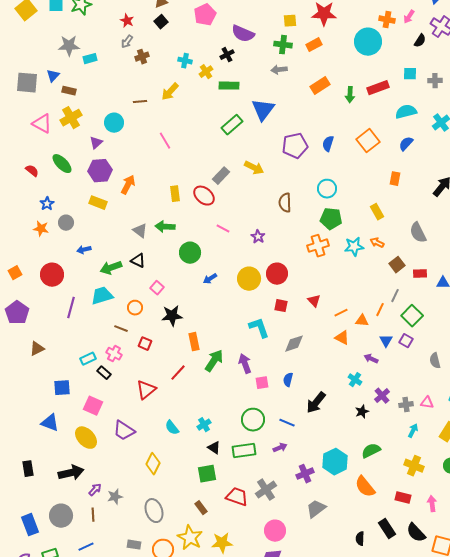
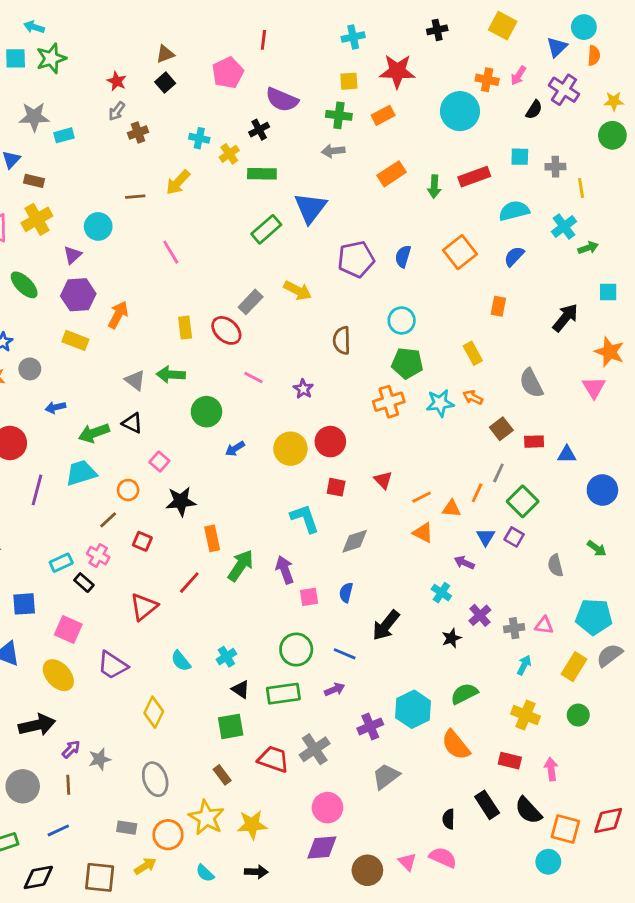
brown line: (121, 329) -> (108, 520), turned -64

